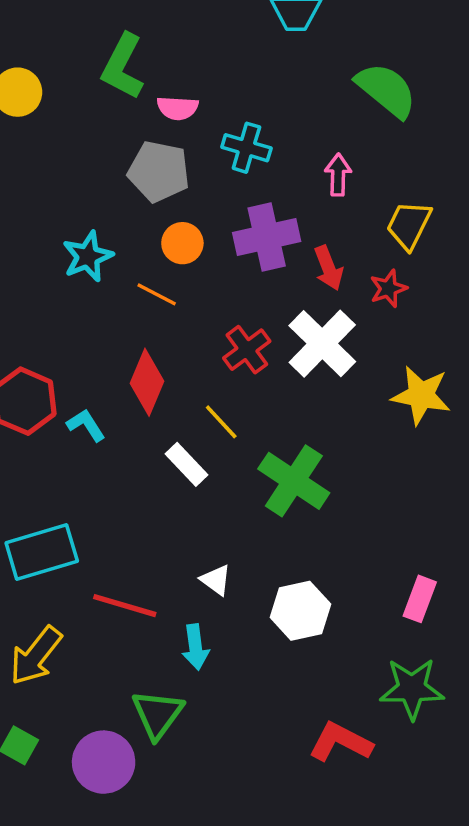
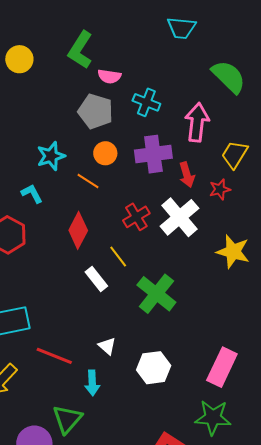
pink arrow: (338, 175) -> (197, 122), size x1.6
cyan L-shape: (86, 425) -> (32, 194), moved
pink rectangle: (420, 599) -> (222, 367), size x1.5

